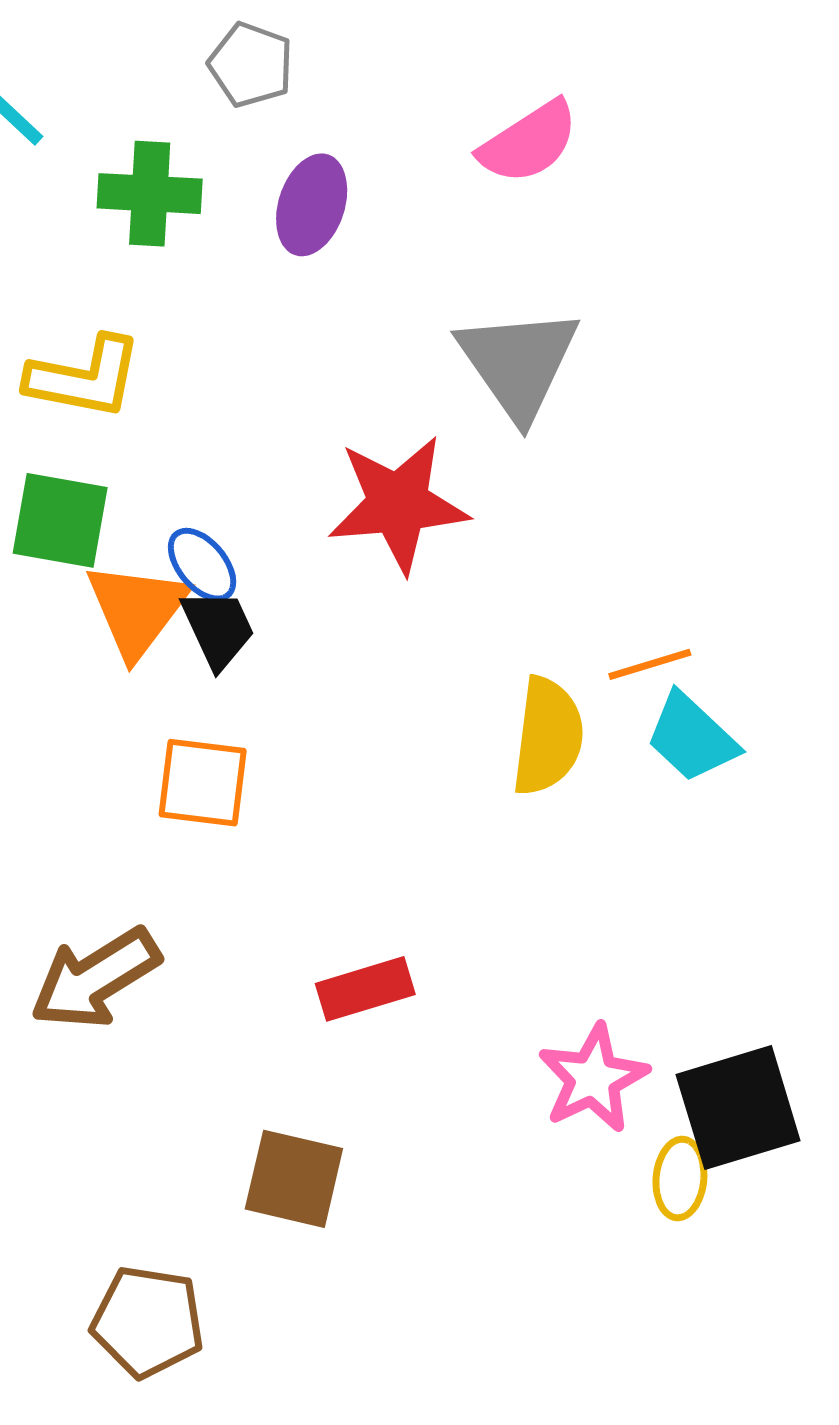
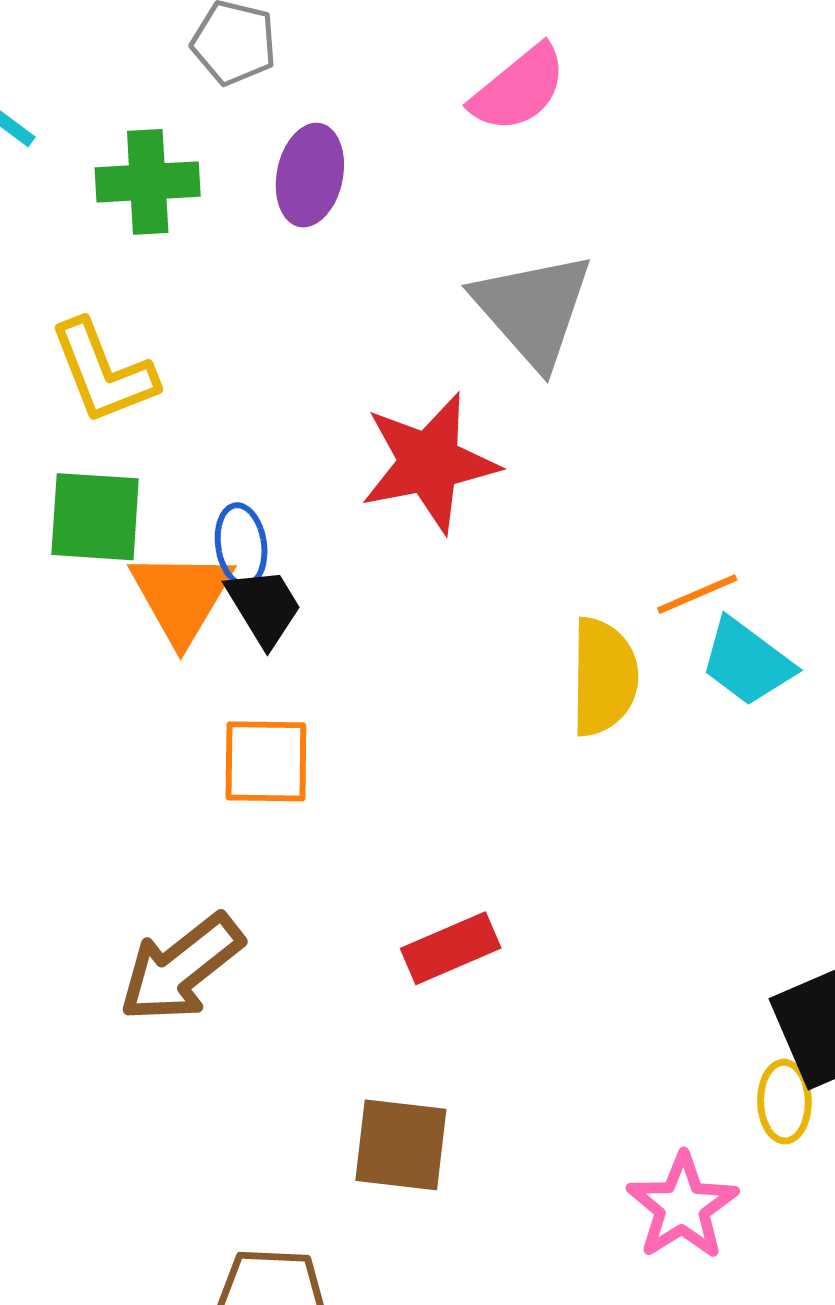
yellow L-shape: (84, 377) -> (103, 372), turned 64
blue ellipse: (202, 565) -> (241, 545), turned 38
pink star: (593, 1078) -> (682, 1206), moved

